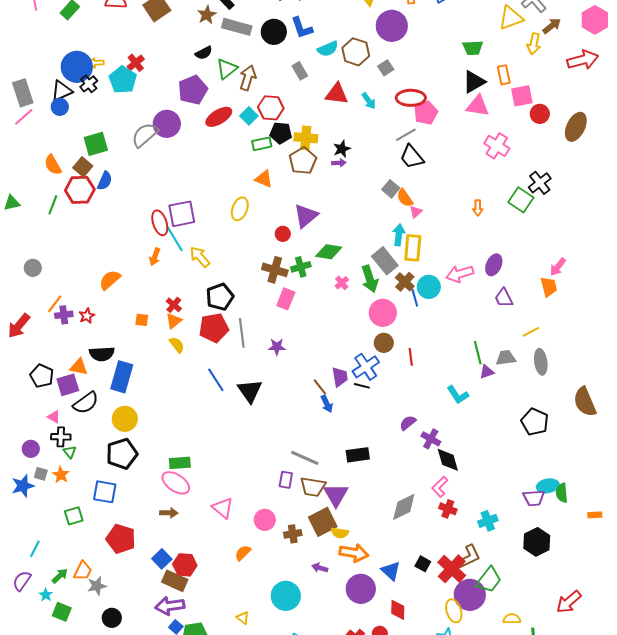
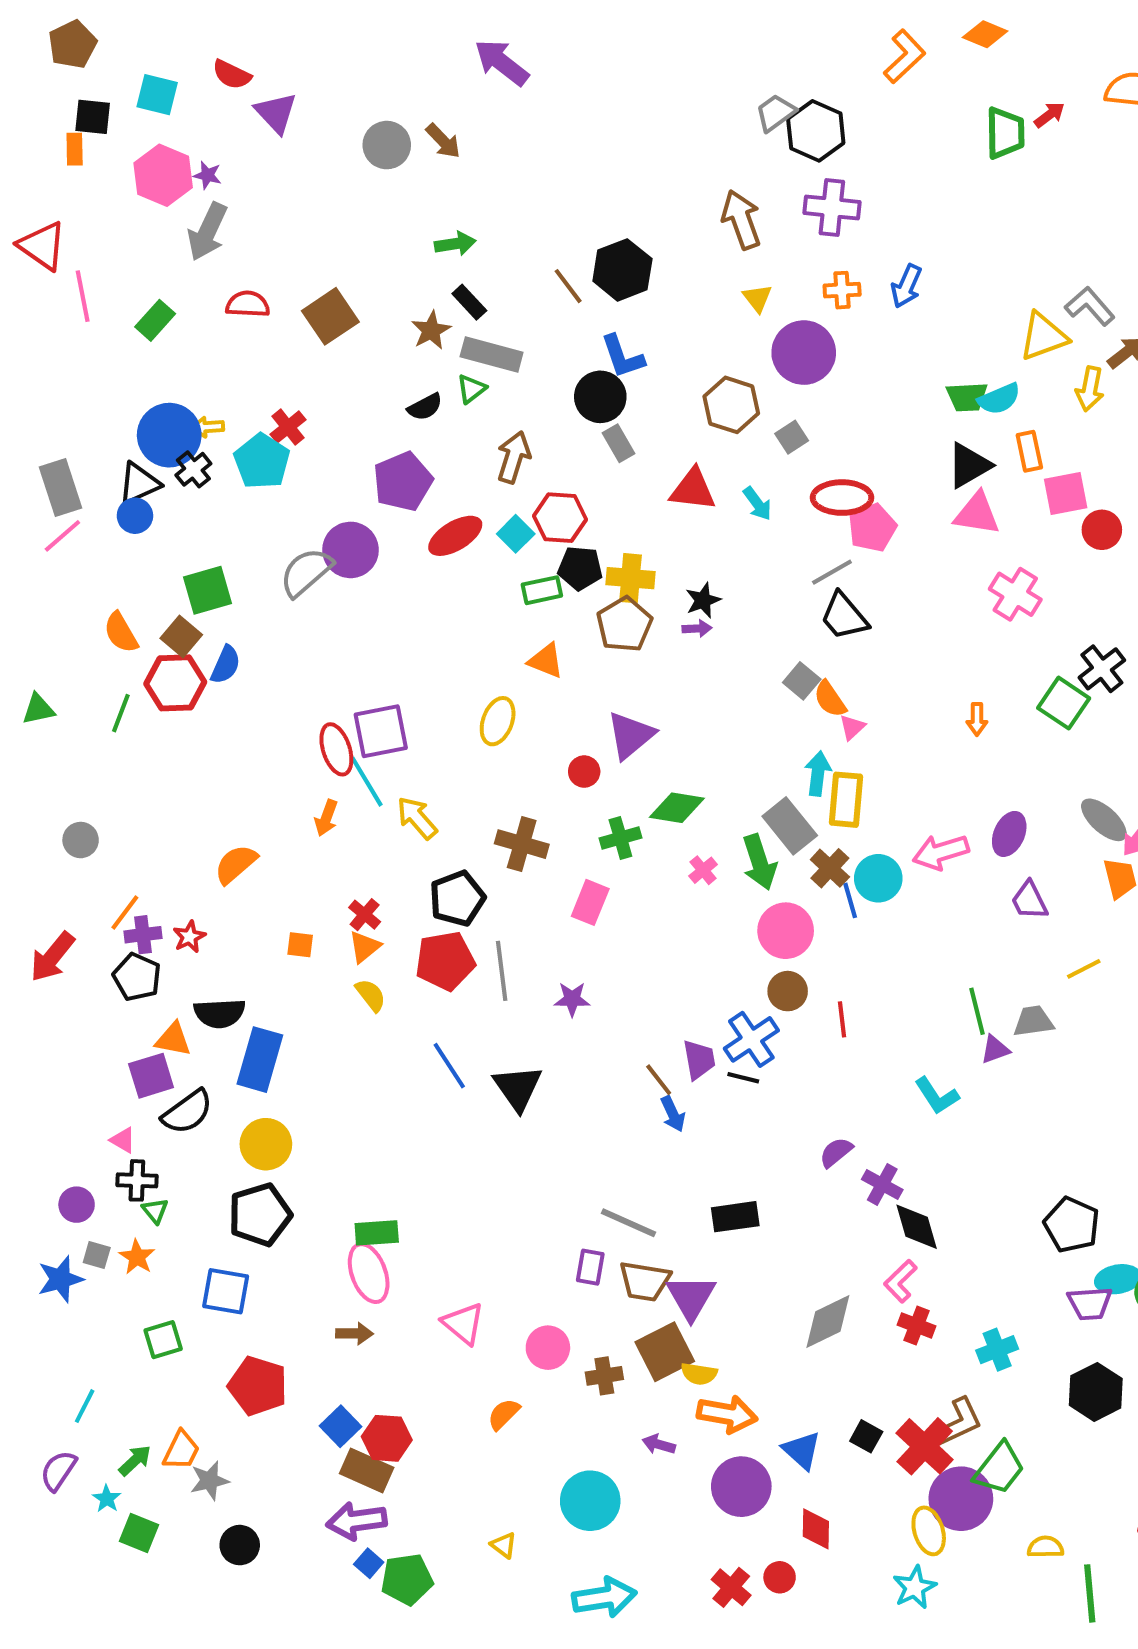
black circle: (274, 32) -> (600, 397), moved
cyan semicircle: (328, 49) -> (999, 399), moved
green triangle: (227, 69) -> (471, 389), moved, size x0.7
brown cross: (275, 270) -> (522, 844), moved
gray ellipse: (541, 362) -> (1104, 820), moved, turned -40
black pentagon: (42, 376) -> (137, 977), moved
black pentagon: (535, 422) -> (1072, 1225), moved
pink ellipse: (176, 483) -> (369, 1273), turned 36

